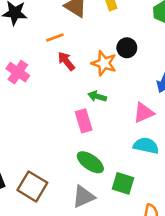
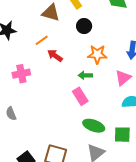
black circle: (127, 48) -> (84, 26), moved
orange star: (104, 63) -> (97, 54), moved
pink cross: (18, 72) -> (21, 74), turned -30

